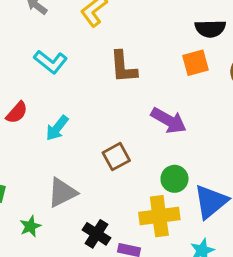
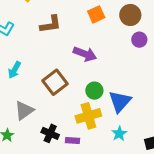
brown L-shape: (123, 67) -> (51, 24), turned -85
brown square: (116, 157) -> (55, 82), size x1.4

